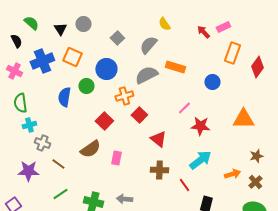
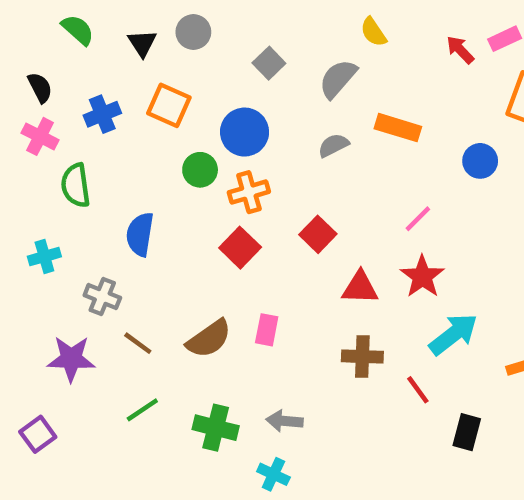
black semicircle: (16, 41) -> (40, 88), moved
blue cross: (42, 61) -> (102, 114), size x0.7
gray semicircle: (146, 75) -> (333, 145), size x0.6
orange cross: (124, 96) -> (249, 192), moved
blue semicircle: (64, 97) -> (140, 234), moved
green semicircle: (20, 103) -> (76, 185), moved
cyan cross: (29, 125) -> (44, 256), moved
red star: (200, 126) -> (422, 276), moved, turned 30
red triangle: (158, 139) -> (360, 288), turned -36
brown semicircle: (90, 149) -> (209, 339), moved

